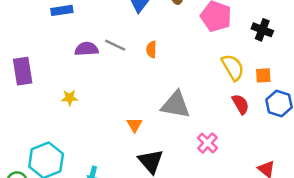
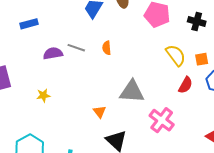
red semicircle: (241, 104) -> (185, 85), turned 66
pink cross: (208, 143) -> (162, 120), size x1.4

